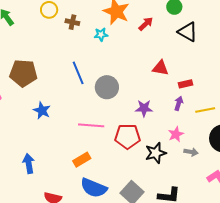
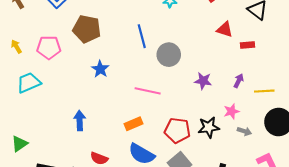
red triangle: (160, 68) -> (225, 29), moved
red rectangle: (185, 84) -> (248, 45), moved
red pentagon: (128, 136) -> (177, 130), moved

